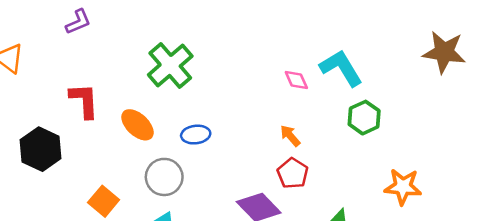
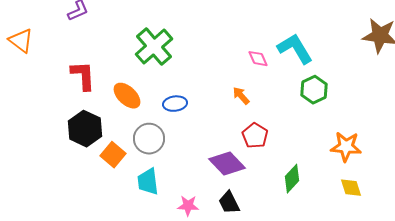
orange arrow: (290, 136) -> (241, 96), moved
black hexagon: (41, 149) -> (85, 129), moved
orange square: (104, 201) -> (113, 155), moved

